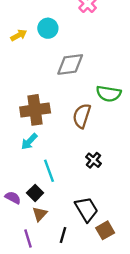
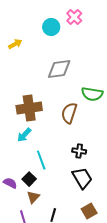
cyan circle: (48, 28) -> (51, 27), moved
black cross: (93, 160) -> (79, 151), turned -32
black trapezoid: (86, 209) -> (82, 178), moved

